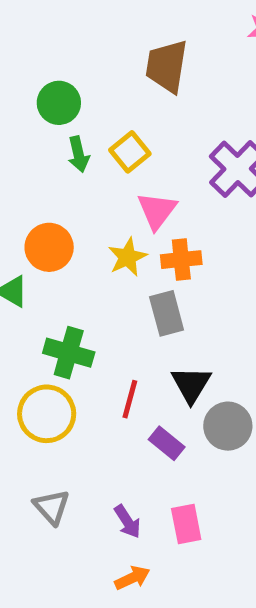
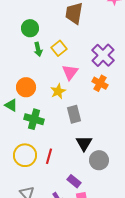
orange cross: (181, 260) -> (100, 83), moved, turned 35
green cross: (69, 353) -> (34, 119), moved
red line: (130, 399) -> (49, 156), moved
purple rectangle: (167, 443) -> (74, 181), moved

